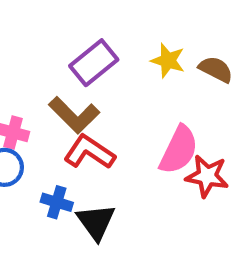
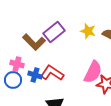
brown L-shape: (74, 115) -> (34, 42), moved
blue cross: (57, 202) -> (35, 75), moved

